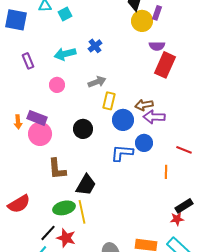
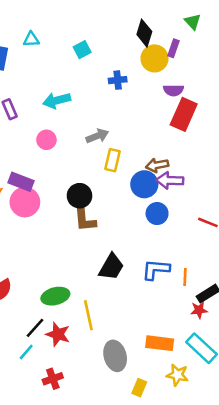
cyan square: (65, 14) -> (82, 50), moved
blue cross: (95, 46) -> (118, 80), moved, turned 32
blue circle: (123, 120) -> (144, 184), moved
blue L-shape: (122, 153) -> (156, 269), moved
brown L-shape: (57, 169) -> (85, 219), moved
orange line: (166, 172) -> (185, 277), moved
black trapezoid: (86, 185) -> (111, 267), moved
yellow line: (82, 212) -> (88, 315), moved

